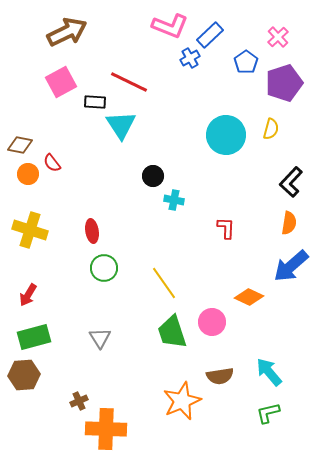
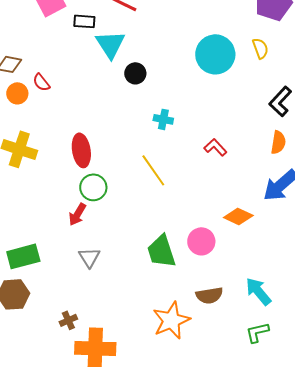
yellow semicircle: (271, 129) -> (260, 48), turned -35
black circle: (153, 176) -> (135, 73), moved
red L-shape: (226, 228) -> (215, 147), turned -45
red ellipse: (92, 231) -> (81, 150), size x1.4
yellow line: (164, 283) -> (153, 170), moved
red arrow: (28, 295) -> (77, 214), moved

